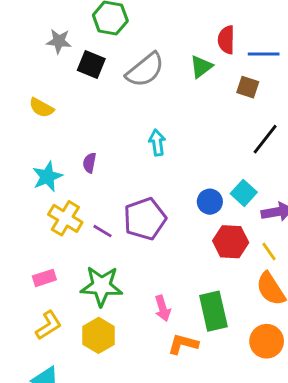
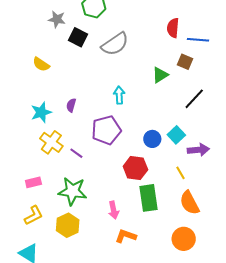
green triangle: (201, 67) -> (160, 75), moved
purple pentagon: (145, 219) -> (106, 130), moved
red hexagon: (231, 242) -> (135, 168), moved
yellow line: (269, 251) -> (180, 173), moved
green rectangle: (213, 311) -> (149, 198), moved

